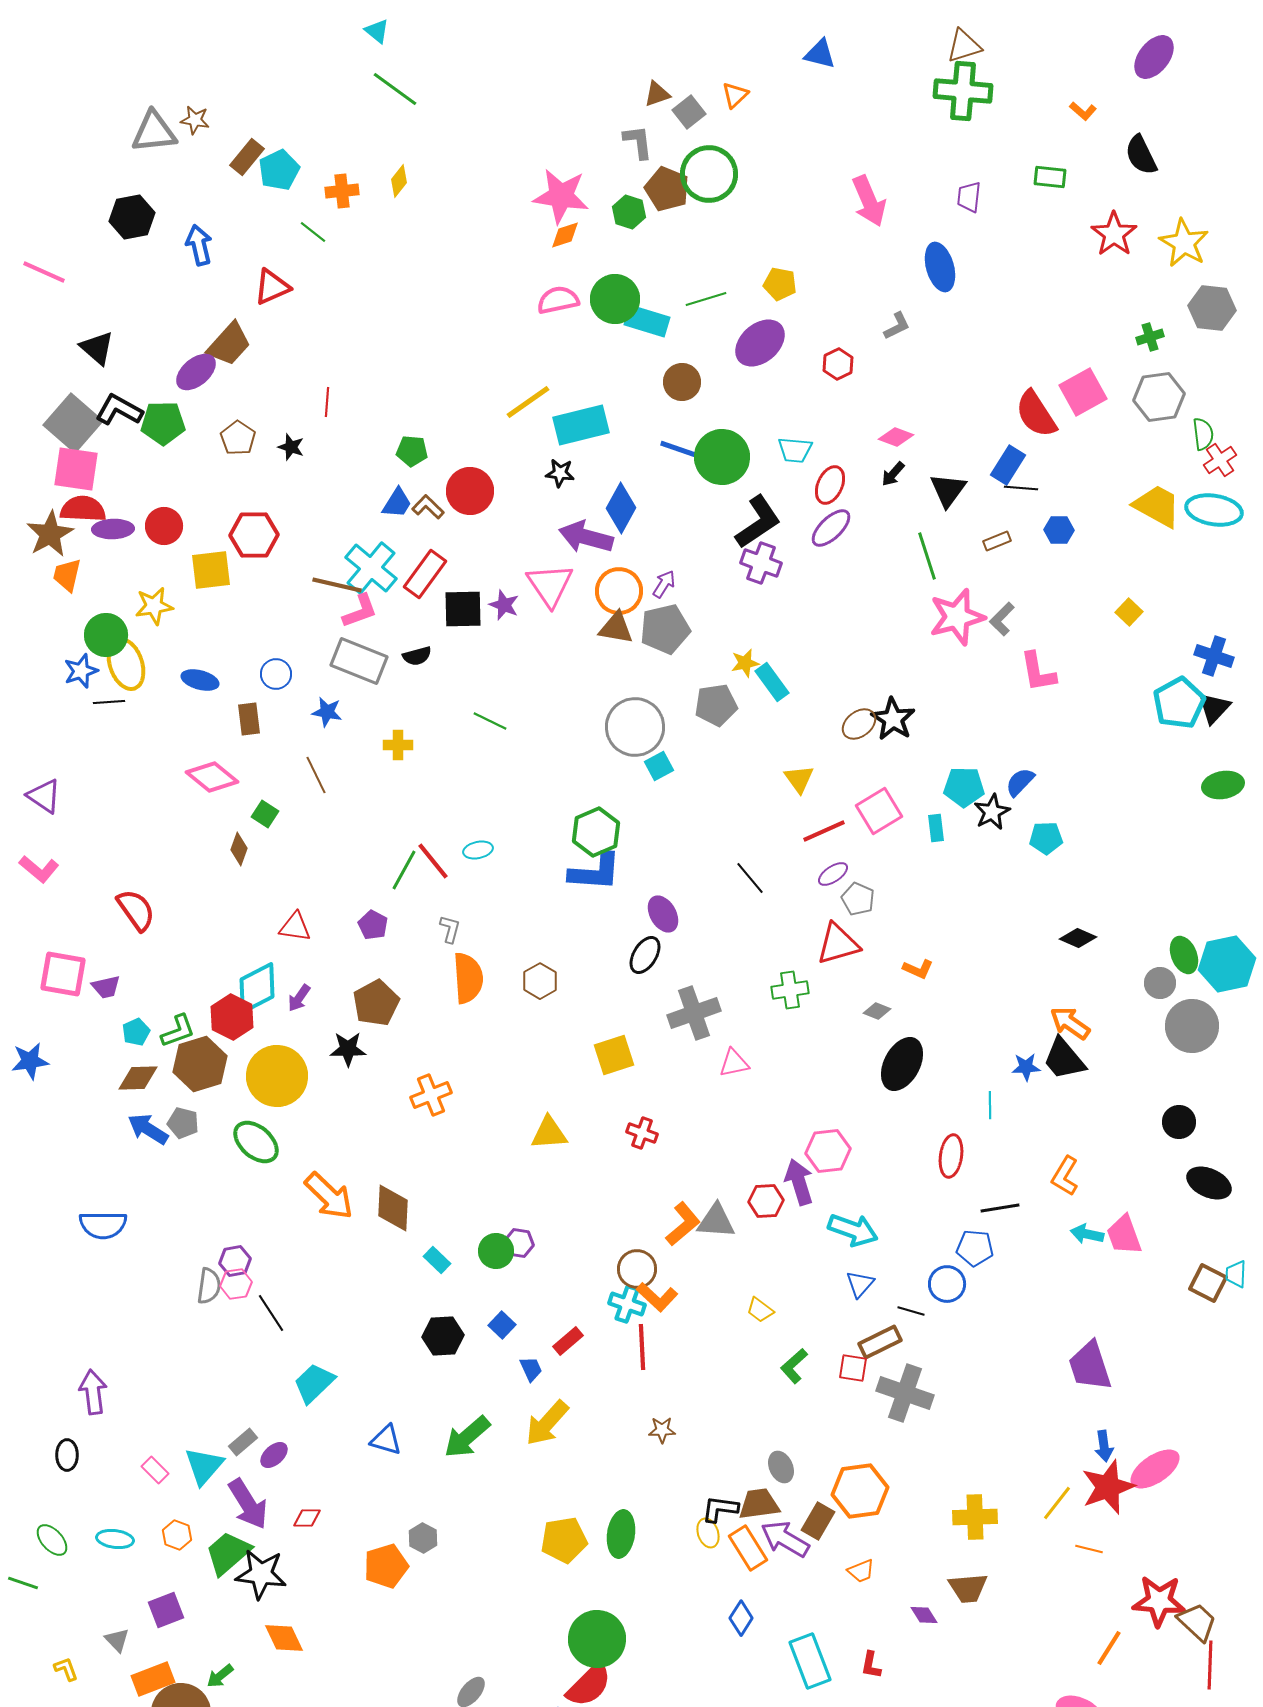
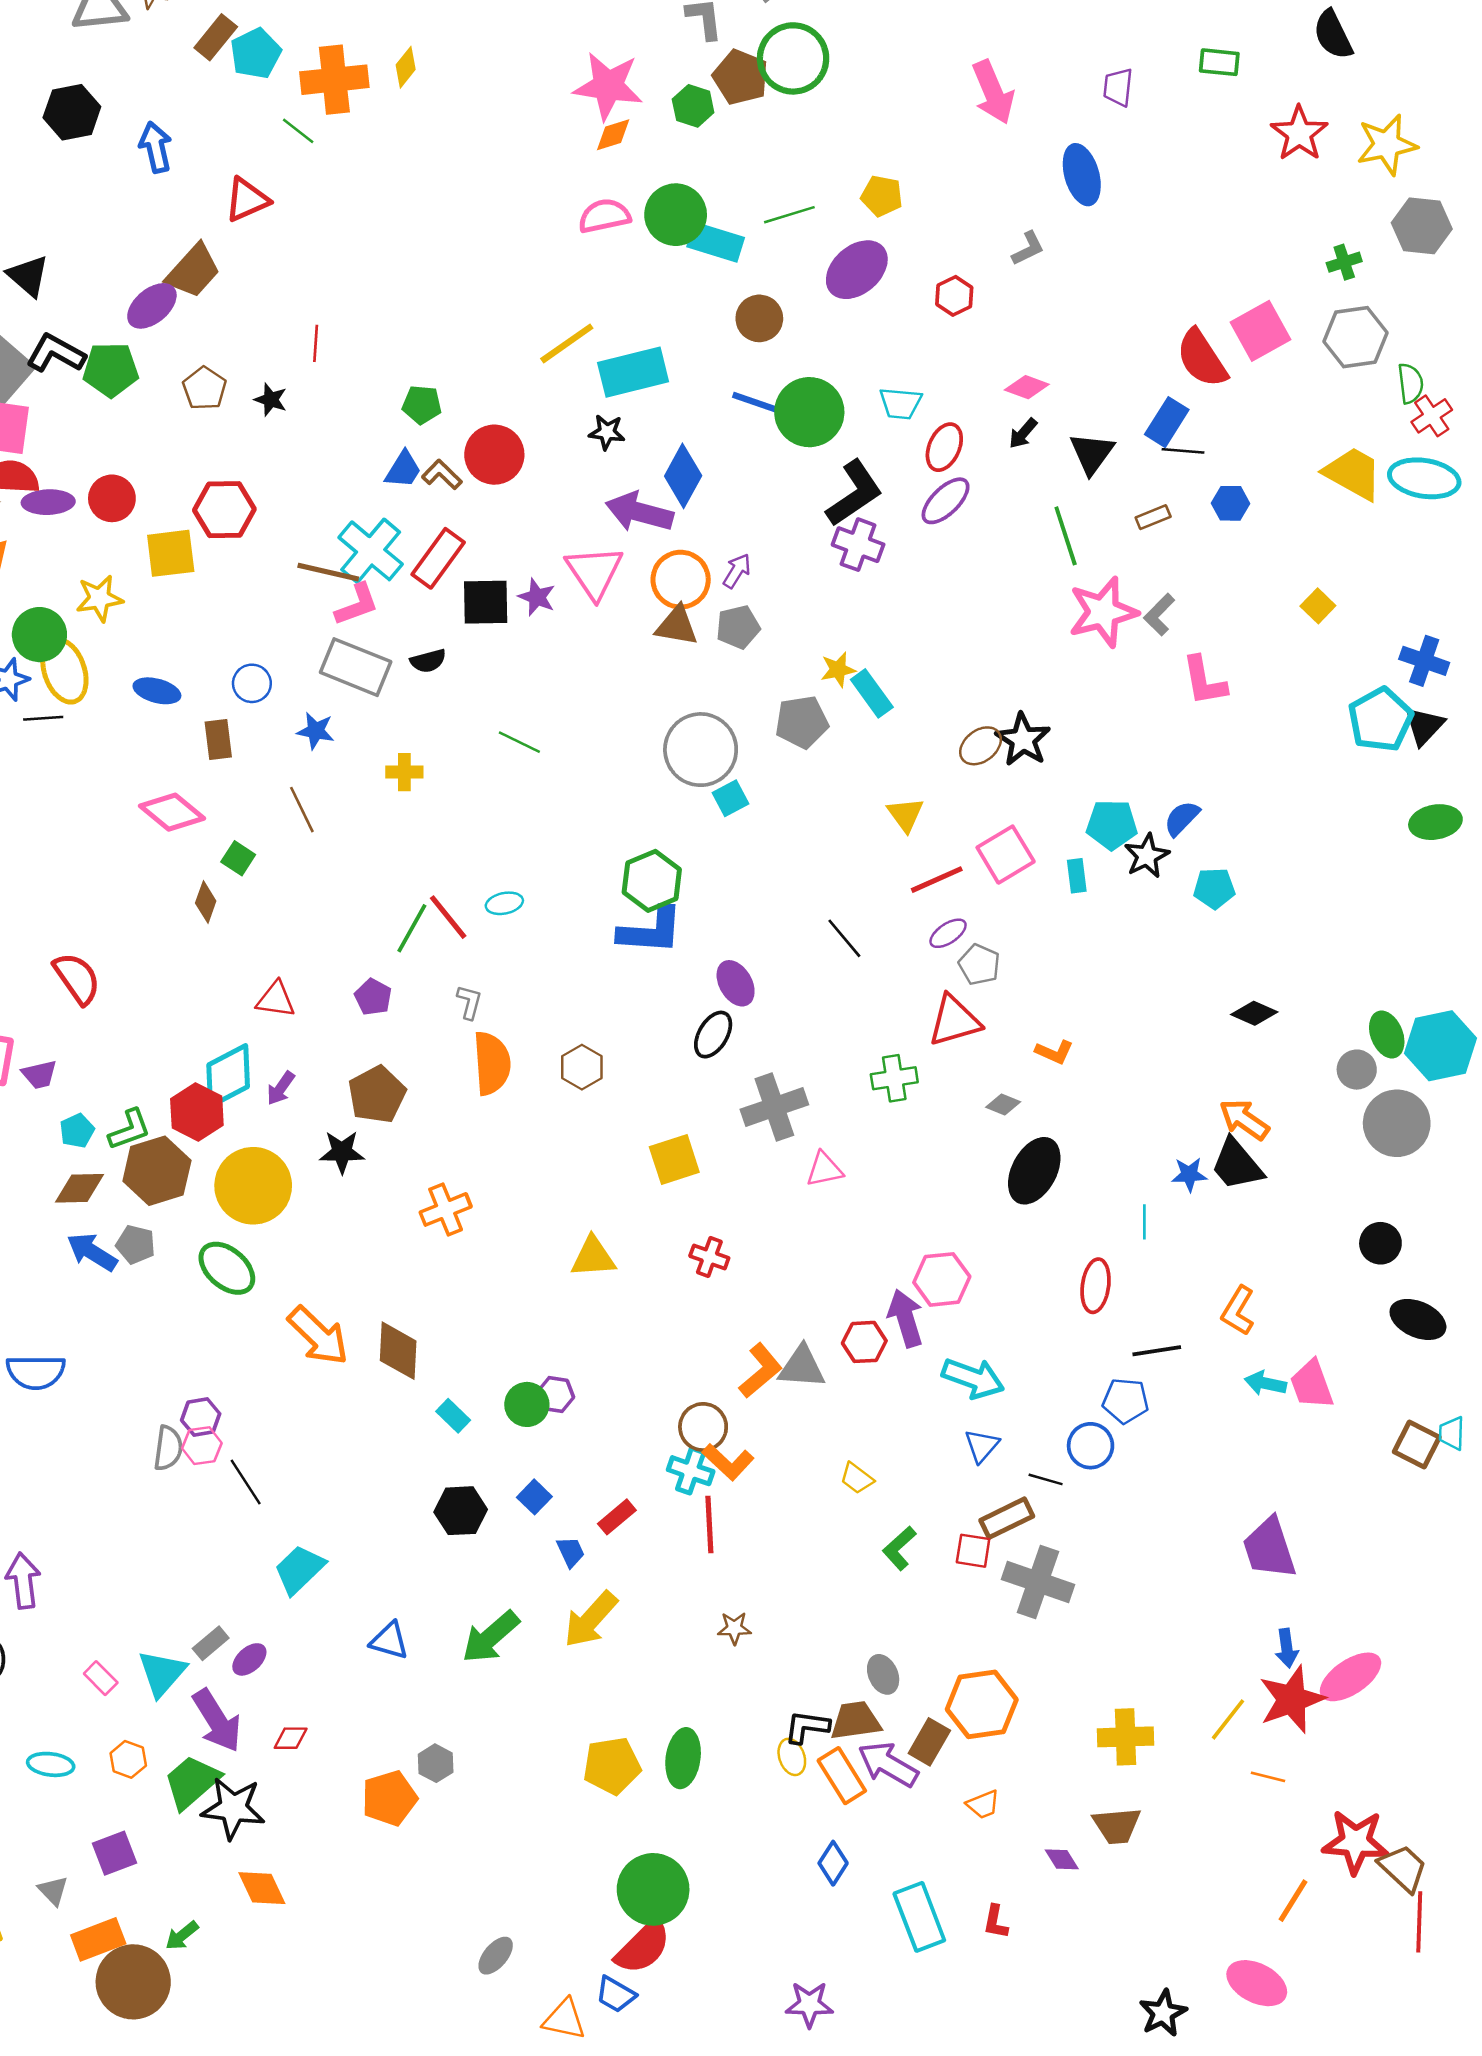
orange cross: (342, 191) -> (334, 80), size x1.6
yellow star: (1184, 243) -> (1387, 145), turned 30
gray pentagon: (665, 629) -> (738, 627), size x0.7

